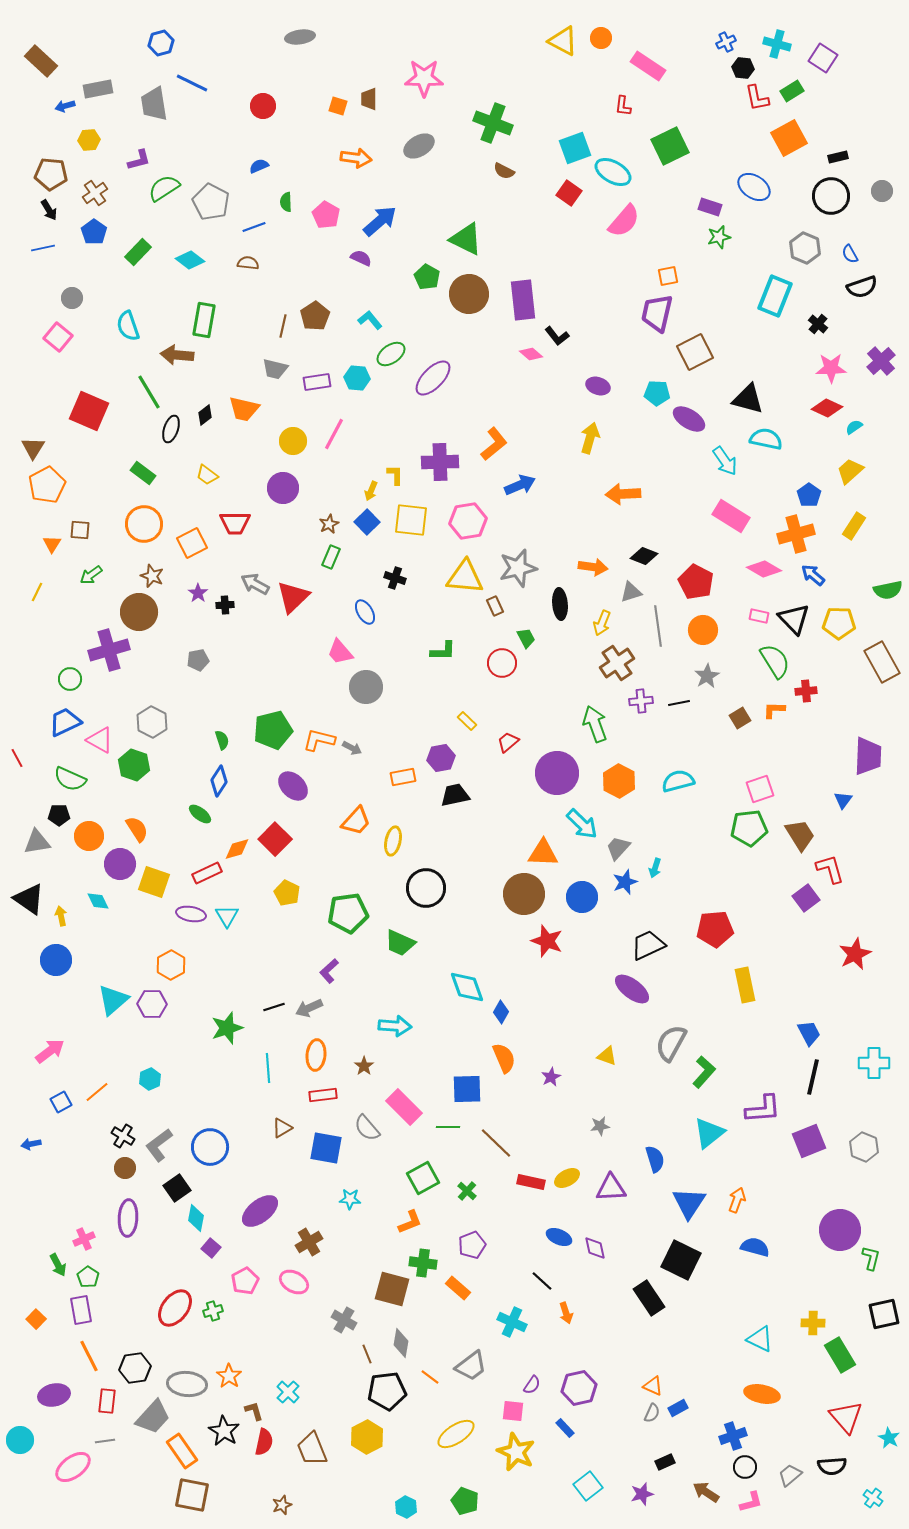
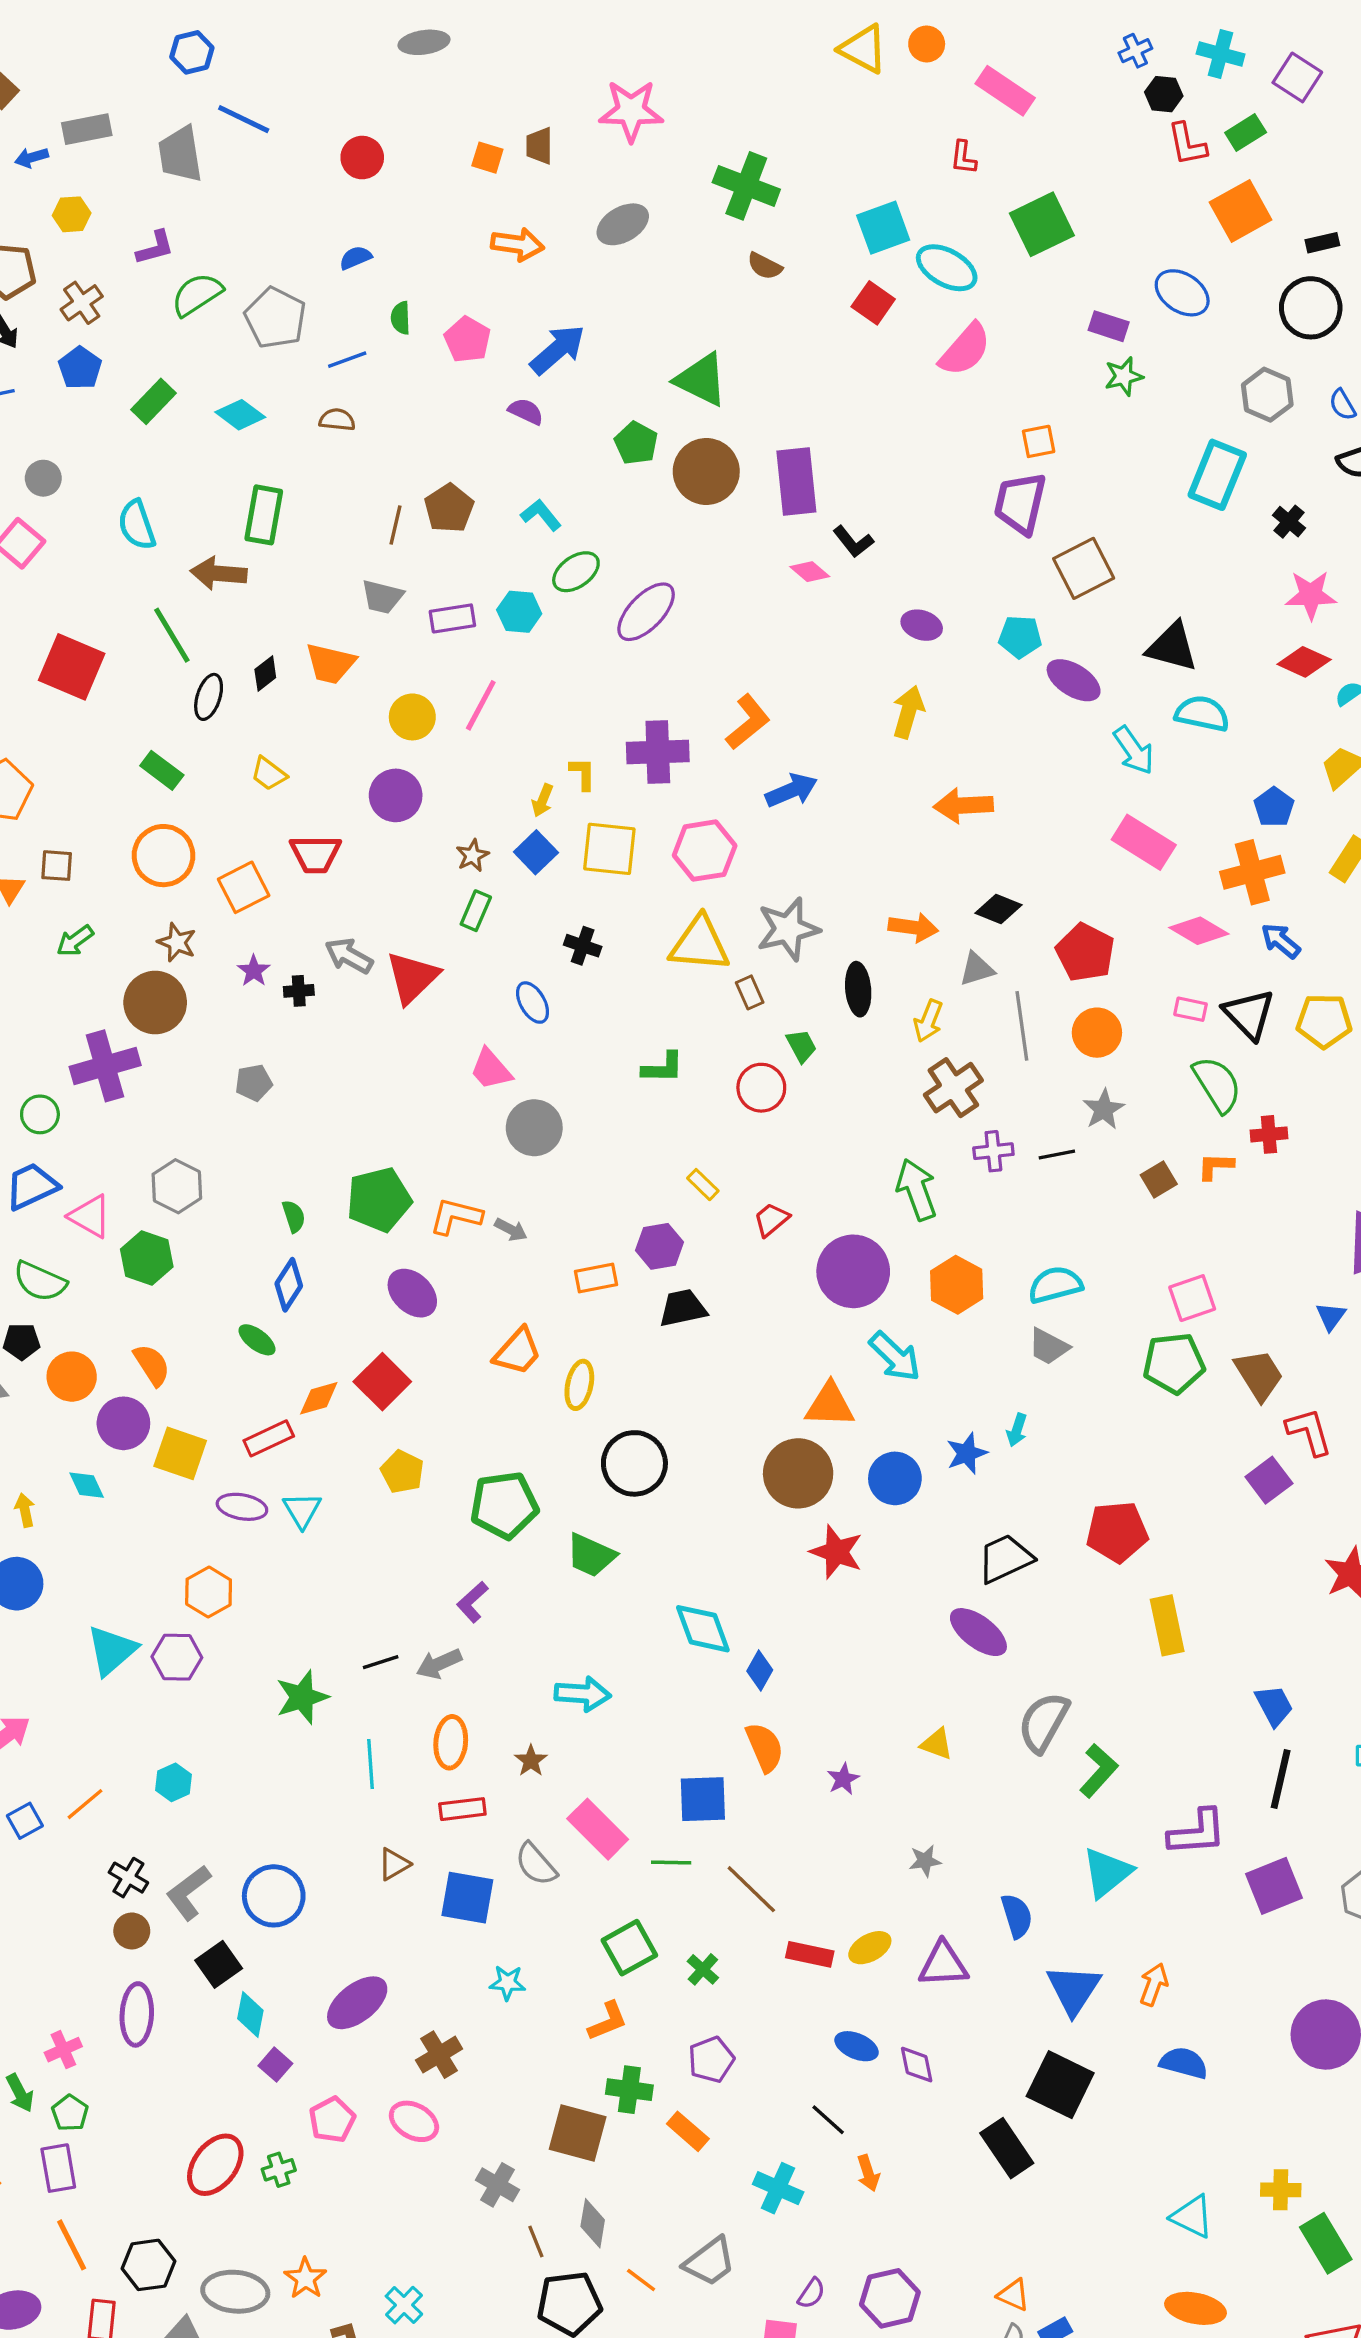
gray trapezoid: (618, 848) -> (1049, 1347), moved, turned -104

